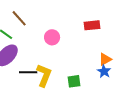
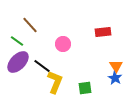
orange triangle: (105, 59) -> (116, 66), turned -32
black line: (28, 72) -> (42, 66), moved, turned 36

